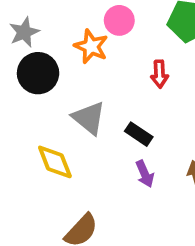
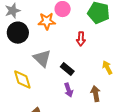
orange star: (91, 46) -> (47, 21), turned -30

